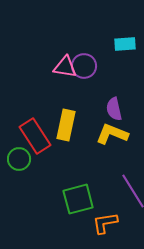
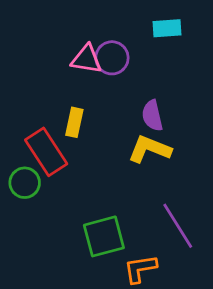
yellow rectangle: (66, 125) -> (74, 122), moved, size x0.7

